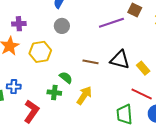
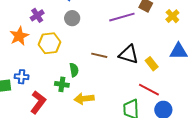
purple cross: (19, 24) -> (37, 15), moved, turned -32
green semicircle: (66, 78) -> (74, 70), turned 40
yellow arrow: (84, 95) -> (84, 99), moved, turned -132

